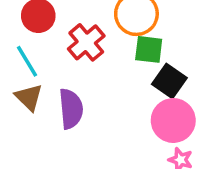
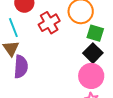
green square: (149, 49) -> (95, 33), moved
purple semicircle: (71, 109) -> (21, 67), moved

